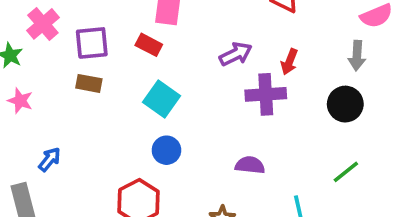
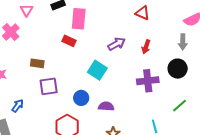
purple square: (92, 43) -> (49, 86), moved
purple cross: (266, 94) -> (148, 81), moved
cyan square: (161, 99) -> (97, 70), moved
purple semicircle: (250, 165) -> (106, 106), moved

